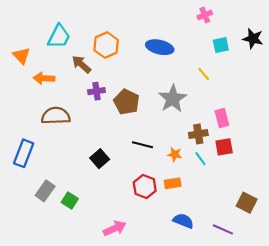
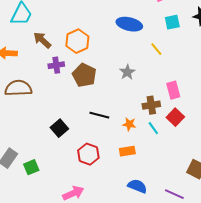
orange hexagon: (106, 45) -> (77, 41), moved
blue ellipse: (160, 47) -> (129, 24), moved
gray star: (173, 99) -> (127, 72), size x0.6
red square: (224, 147) -> (175, 117), turned -36
red hexagon: (145, 187) -> (88, 154), moved
green square: (70, 200) -> (31, 167), turned 35

